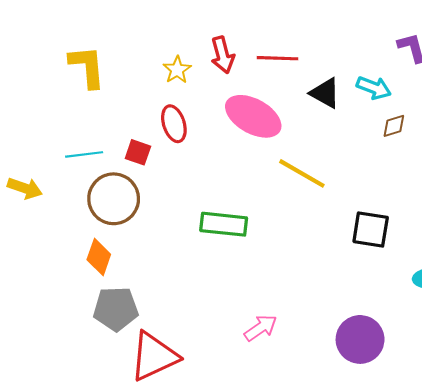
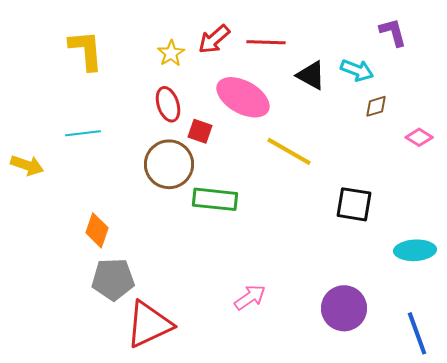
red arrow: (223, 55) -> (214, 39), turned 64
red square: (138, 152) -> (200, 131), moved
brown circle: (114, 199) -> (169, 164), moved

